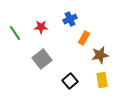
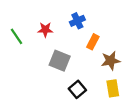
gray square: (42, 59) -> (60, 61), moved, turned -30

